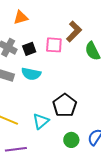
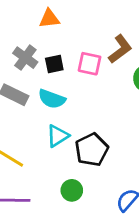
cyan triangle: (41, 121) -> (58, 136), moved
green circle: (71, 140) -> (72, 190), moved

